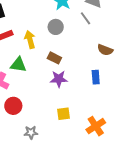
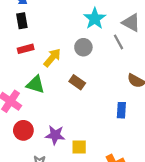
yellow arrow: (30, 39) -> (52, 58), turned 48
purple star: (59, 79) -> (55, 135), moved

